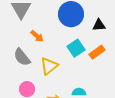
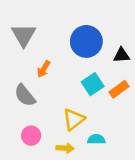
orange arrow: (37, 36) -> (44, 69), turned 80
yellow triangle: (49, 66) -> (74, 119), moved

